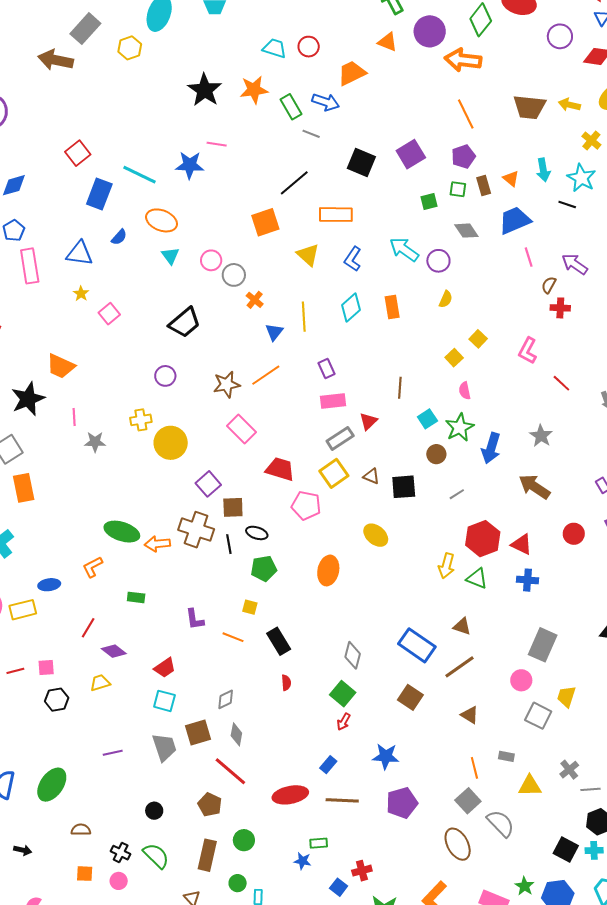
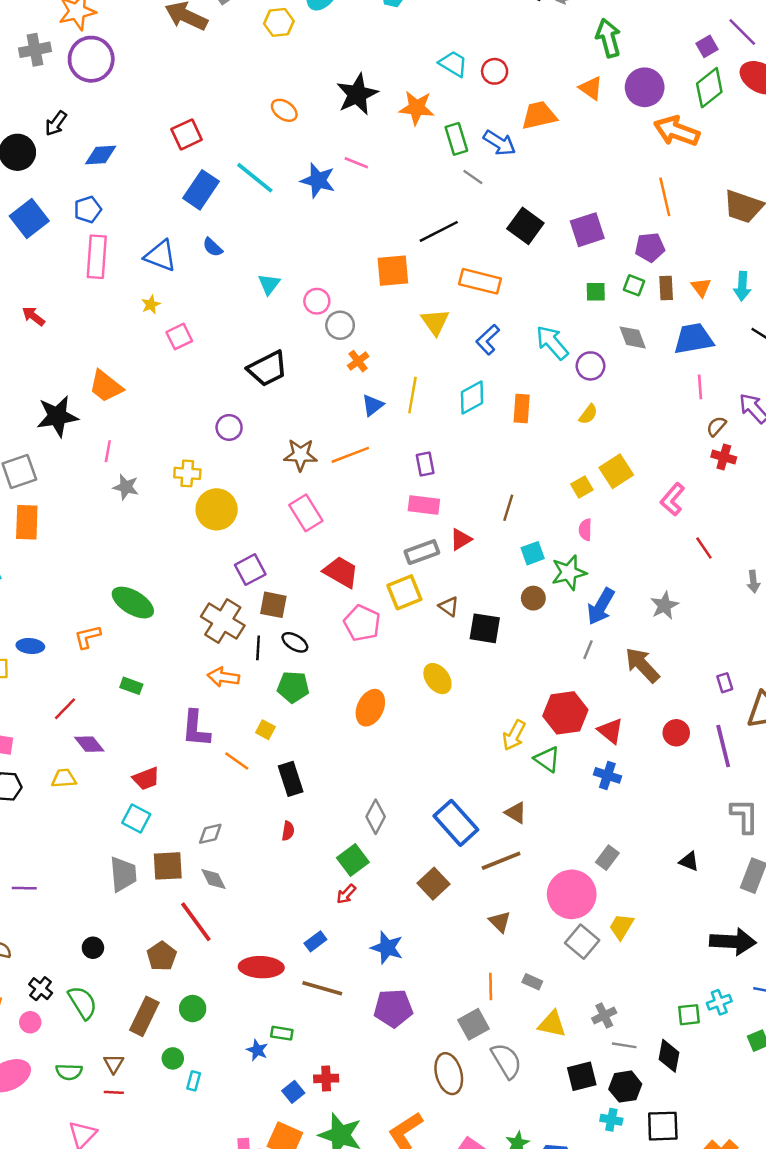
orange ellipse: (162, 220) -> (284, 110), moved, size x0.7
blue semicircle: (119, 237) -> (213, 247), turned 78
yellow square: (478, 339) -> (616, 471), size x1.5
gray line: (457, 494) -> (588, 650), moved, turned -49
orange arrow: (157, 544) -> (223, 677), moved
purple L-shape: (195, 619) -> (196, 729), size x1.4
gray rectangle: (543, 645) -> (607, 858), size x0.6
pink circle: (521, 680) -> (572, 894), size x1.8
gray diamond: (236, 734) -> (214, 879), turned -50
purple line: (113, 753) -> (24, 888), moved
black square: (566, 849) -> (582, 1076), moved, turned 35

